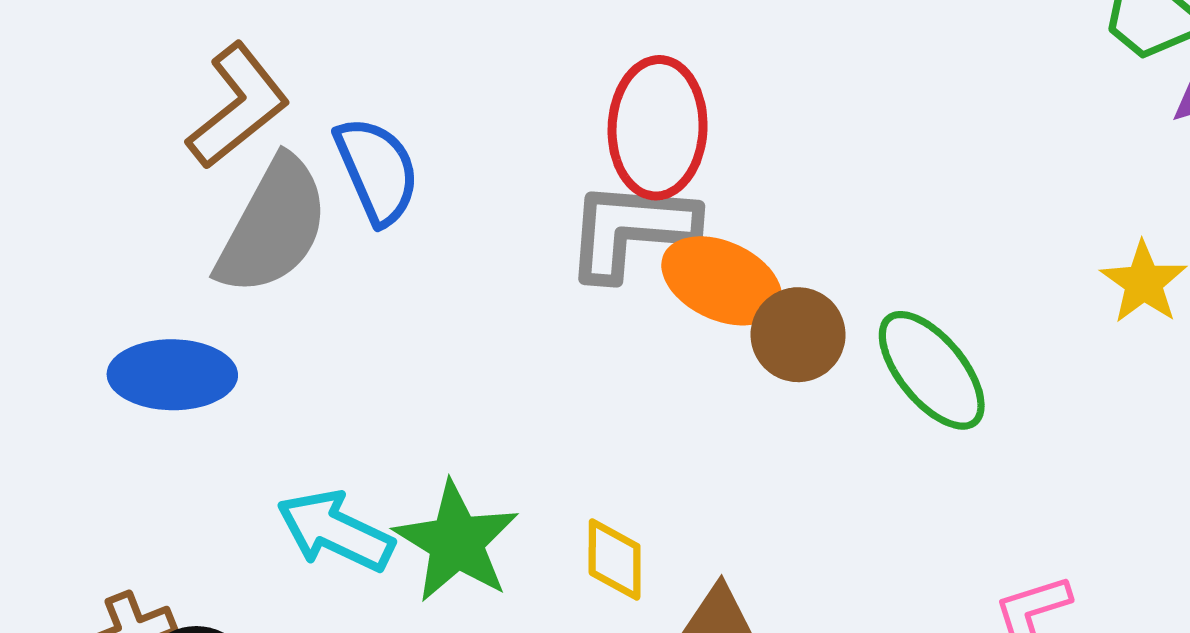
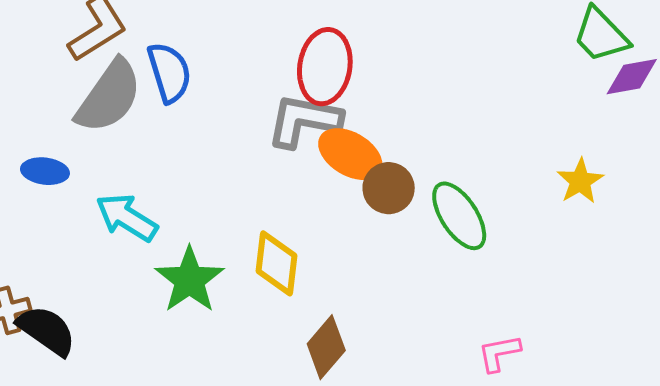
blue ellipse: (172, 375) -> (45, 171), size x0.7
cyan arrow: (335, 531) -> (127, 217), moved
yellow diamond: (615, 560) -> (276, 263), moved, size x1.4

